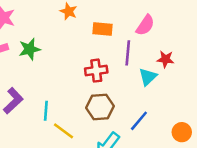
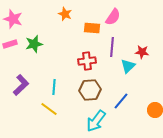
pink semicircle: (145, 25) -> (113, 17), moved
cyan line: (46, 111) -> (54, 87), moved
yellow line: (64, 131) -> (49, 109), moved

